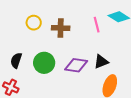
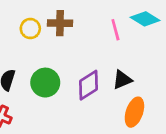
brown cross: (61, 28) -> (60, 23), moved
purple diamond: (76, 65) -> (88, 85), turned -40

